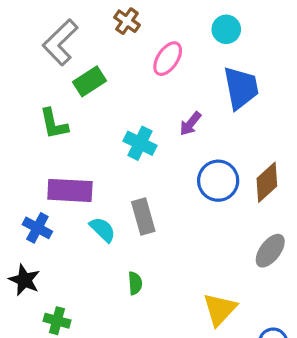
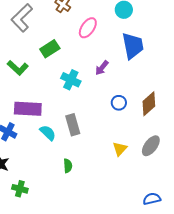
green rectangle: (90, 81) -> (50, 49), moved
green L-shape: (54, 124) -> (18, 68), turned -35
blue circle: (218, 181) -> (119, 103), size x0.6
yellow triangle: (220, 309) -> (120, 149), moved, size x0.7

